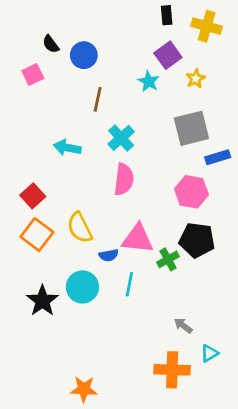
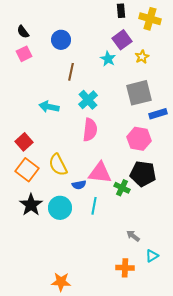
black semicircle: (51, 44) -> (23, 32), moved
green cross: (168, 259) -> (122, 188), turned -35
black star: (42, 301) -> (31, 205), moved
orange cross: (172, 370) -> (125, 268), size x0.7

